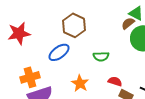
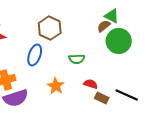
blue ellipse: (59, 52) -> (35, 55), turned -35

